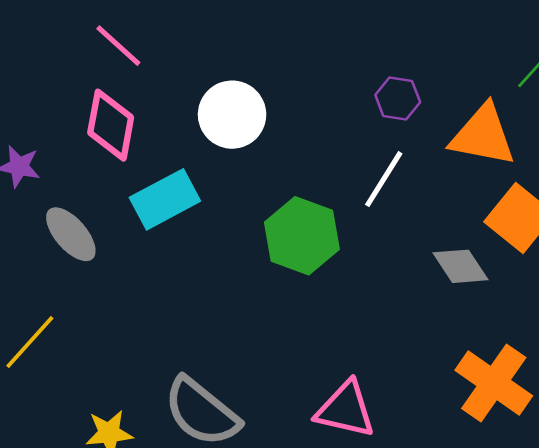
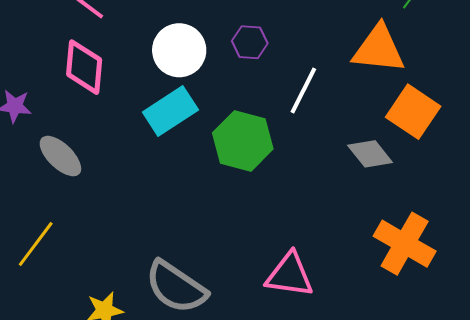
purple hexagon: (398, 99) -> (250, 42), moved
cyan rectangle: (165, 199) -> (170, 111), moved

